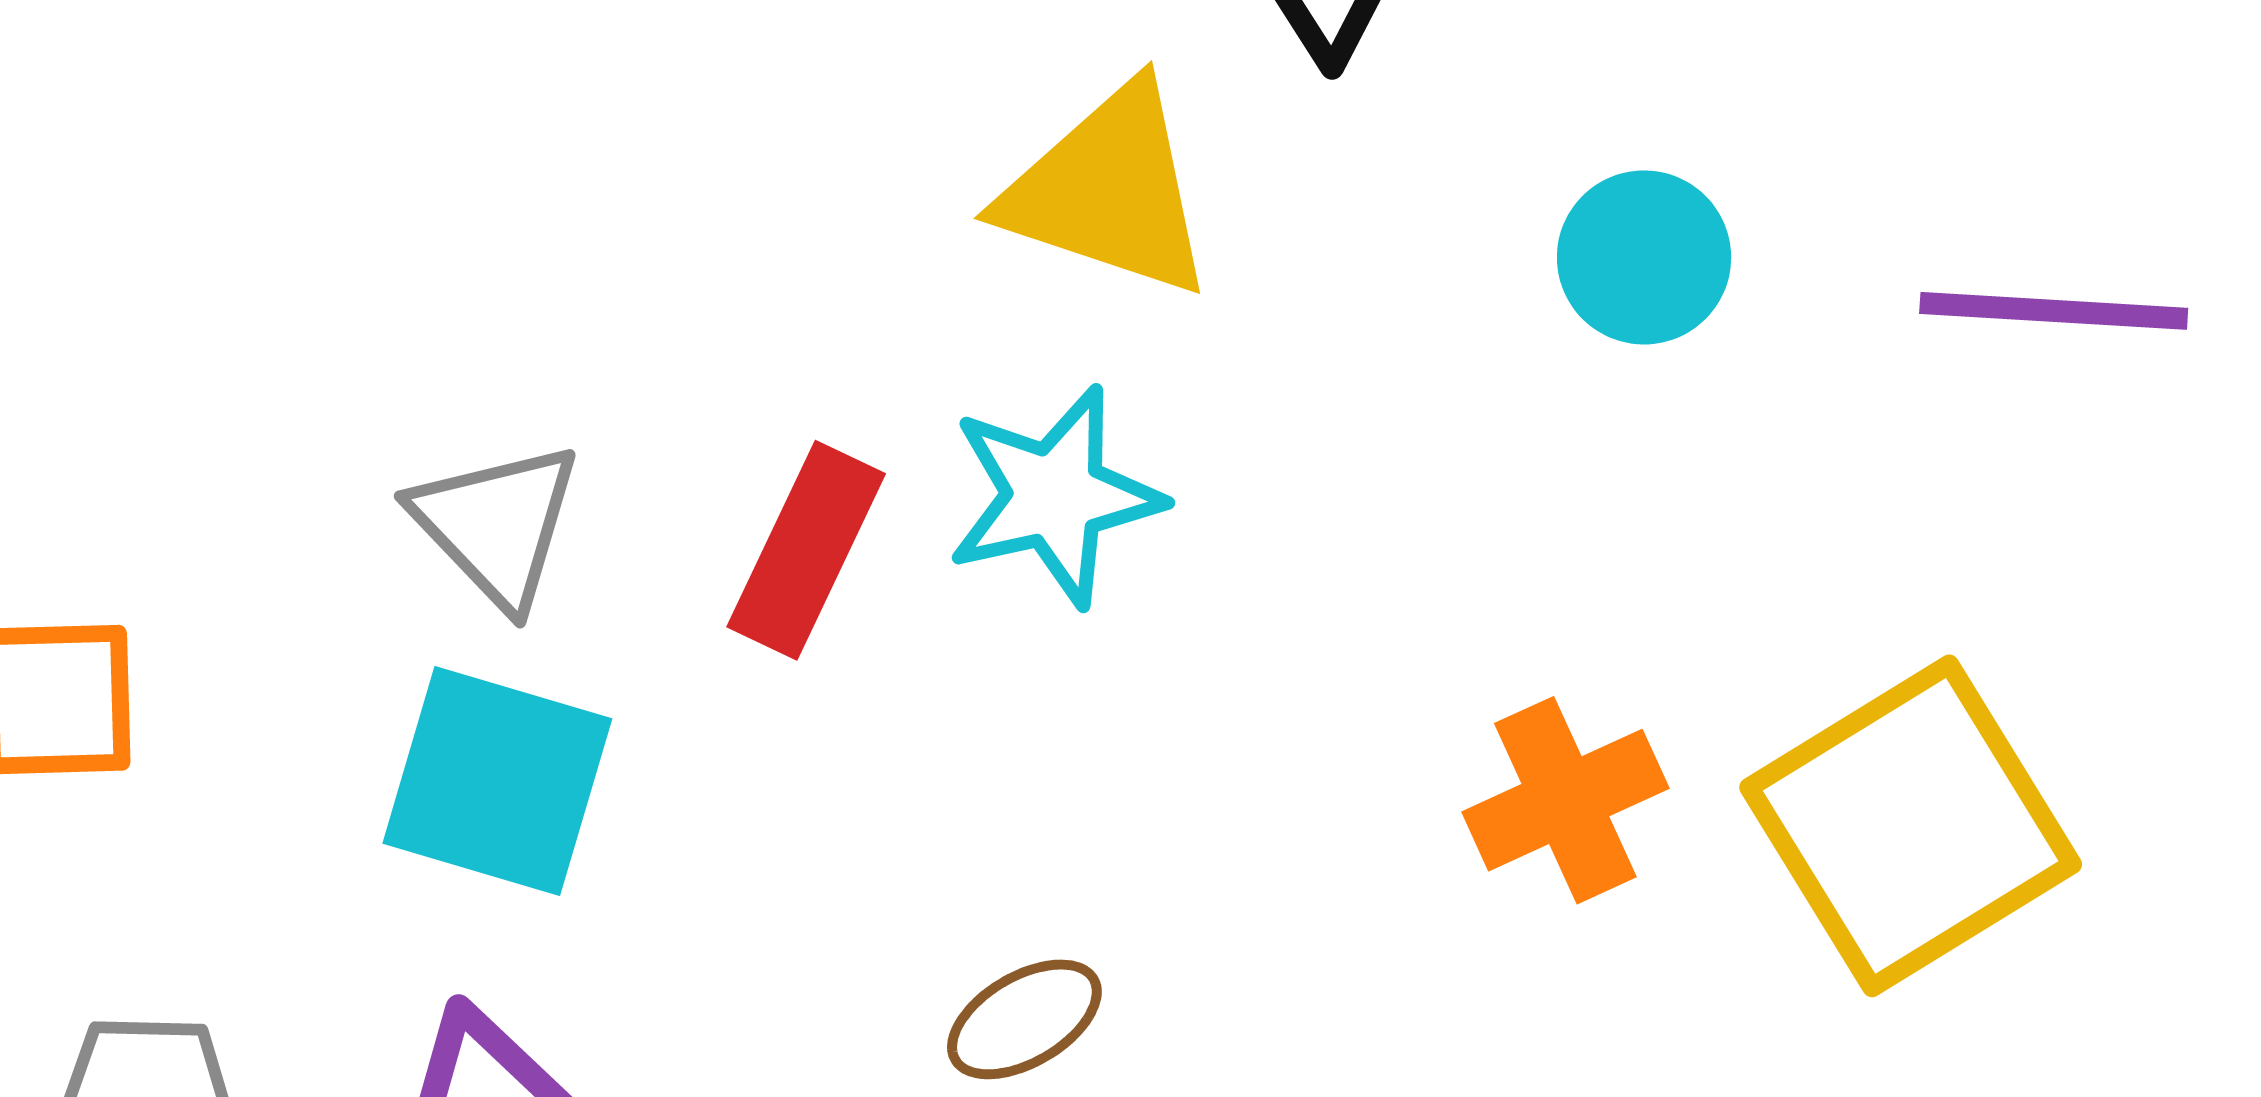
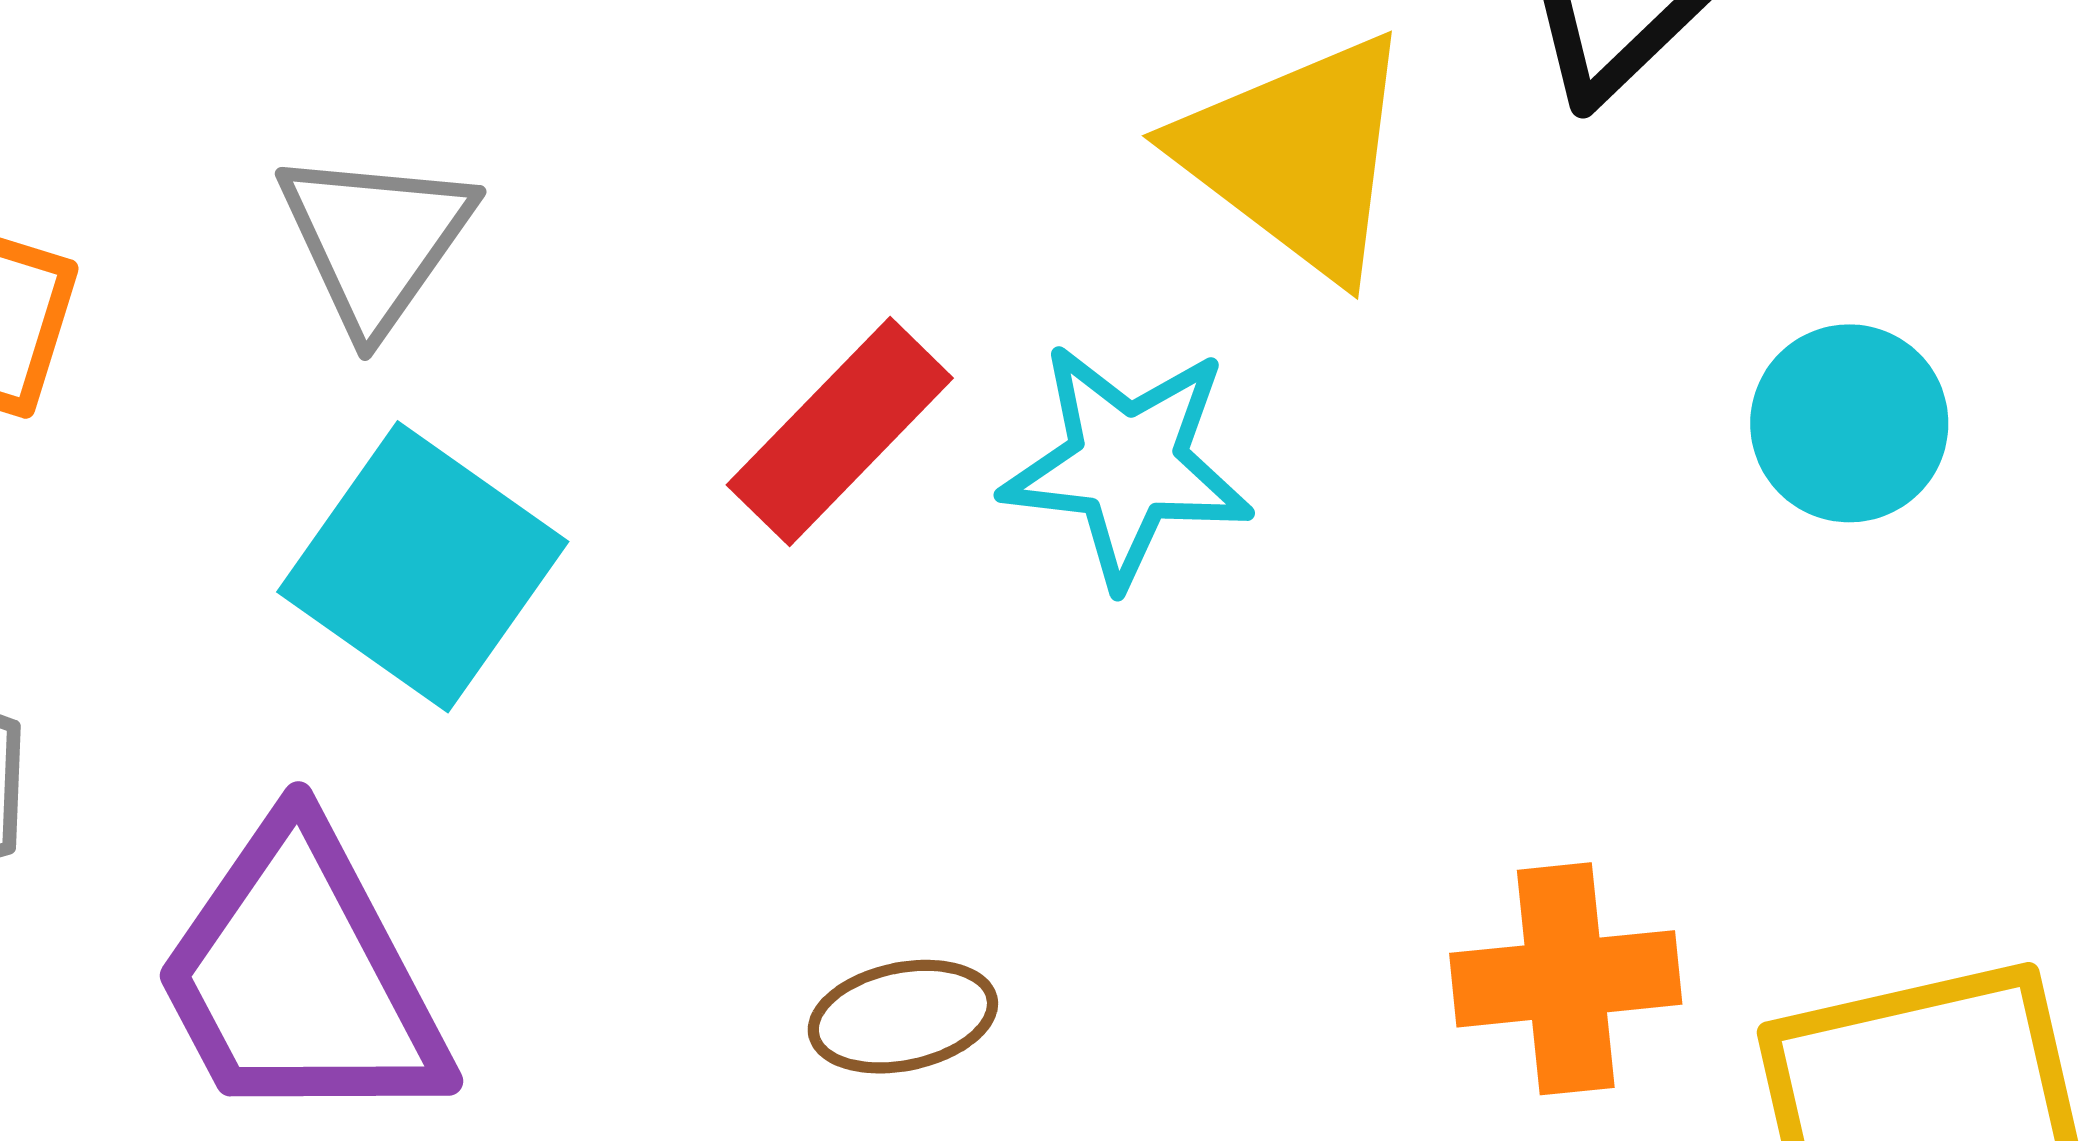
gray triangle: (496, 525) -> (375, 240), moved

